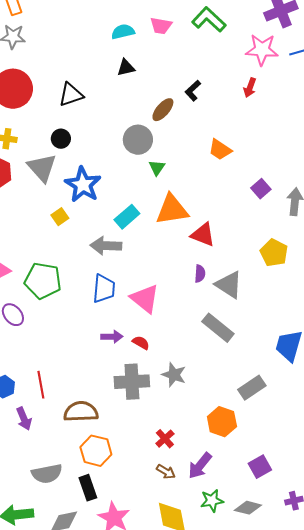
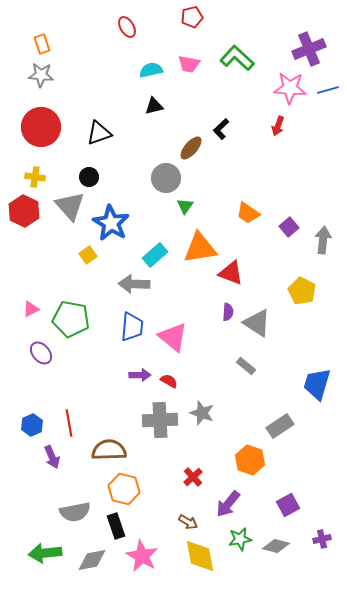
orange trapezoid: (220, 150) -> (248, 213), moved
gray rectangle: (218, 328) -> (246, 366), size x0.6
brown arrow: (166, 472) -> (188, 522), moved

